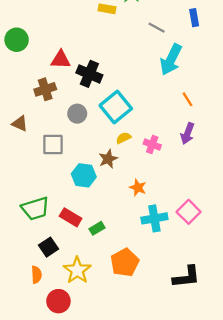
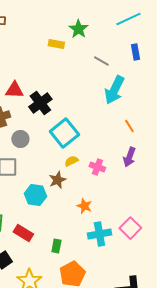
black cross: (89, 74) -> (40, 103), turned 30
gray circle: (77, 114) -> (20, 139), moved
green rectangle: (97, 228) -> (56, 246), moved, turned -48

